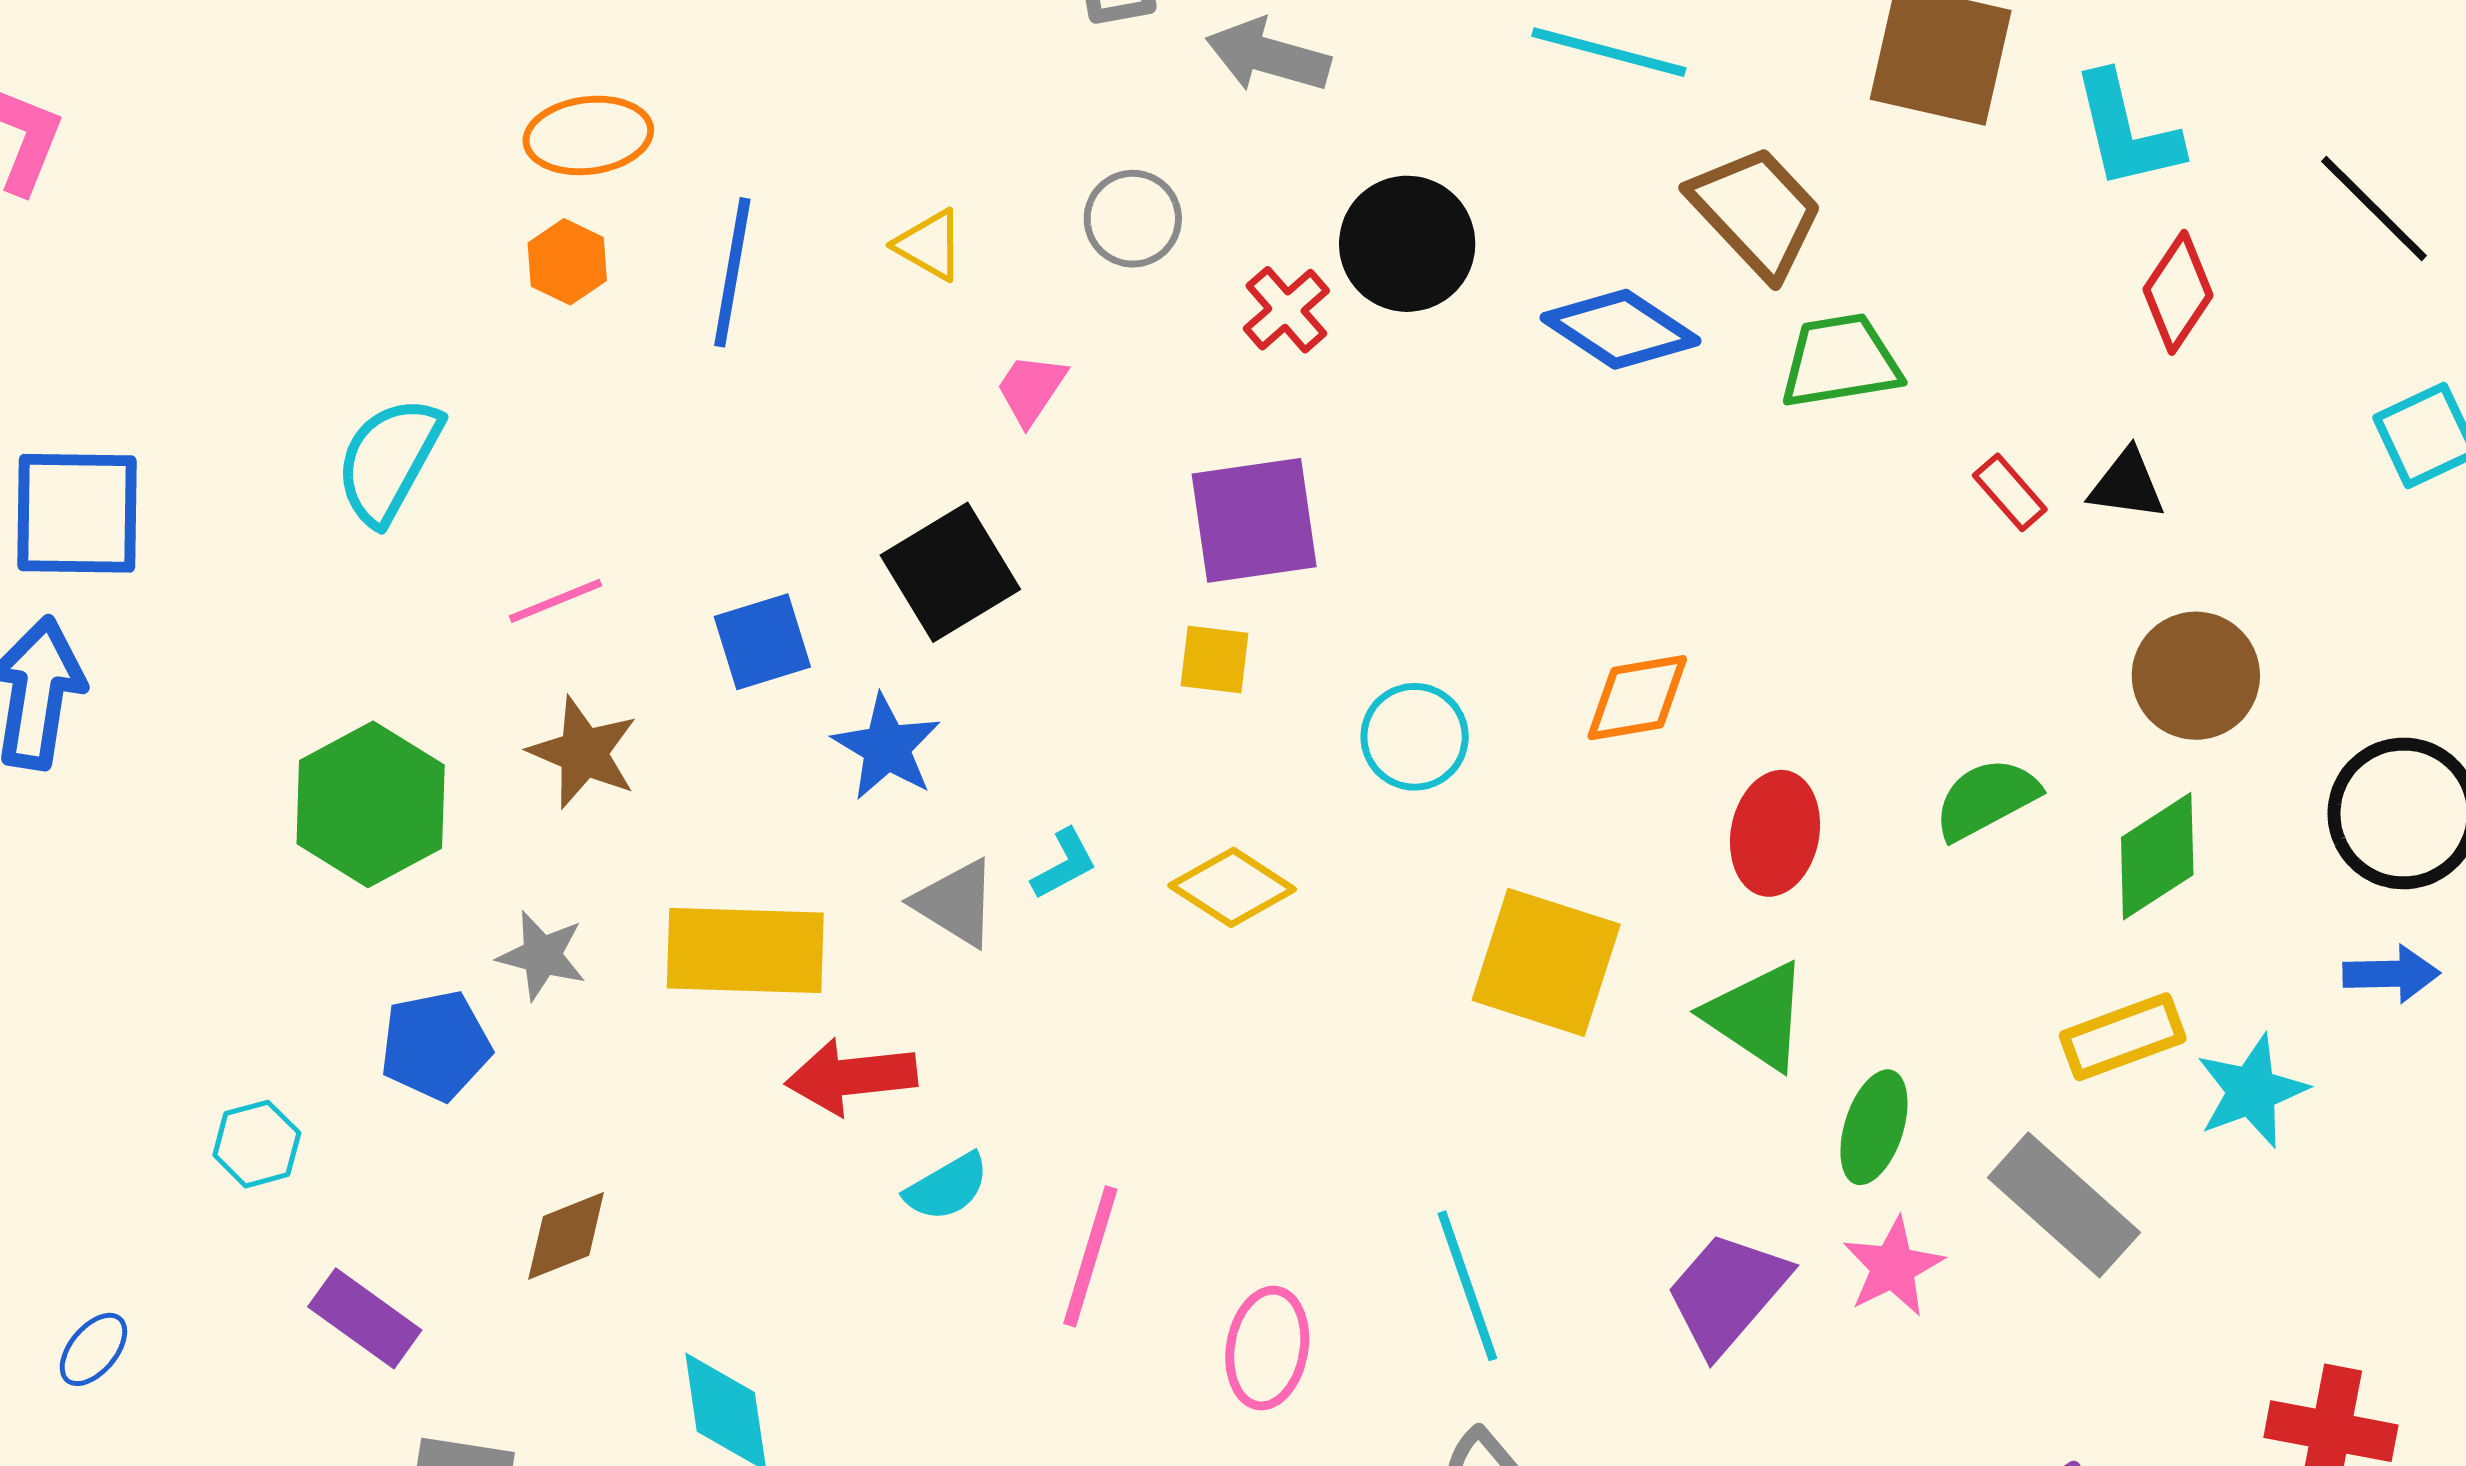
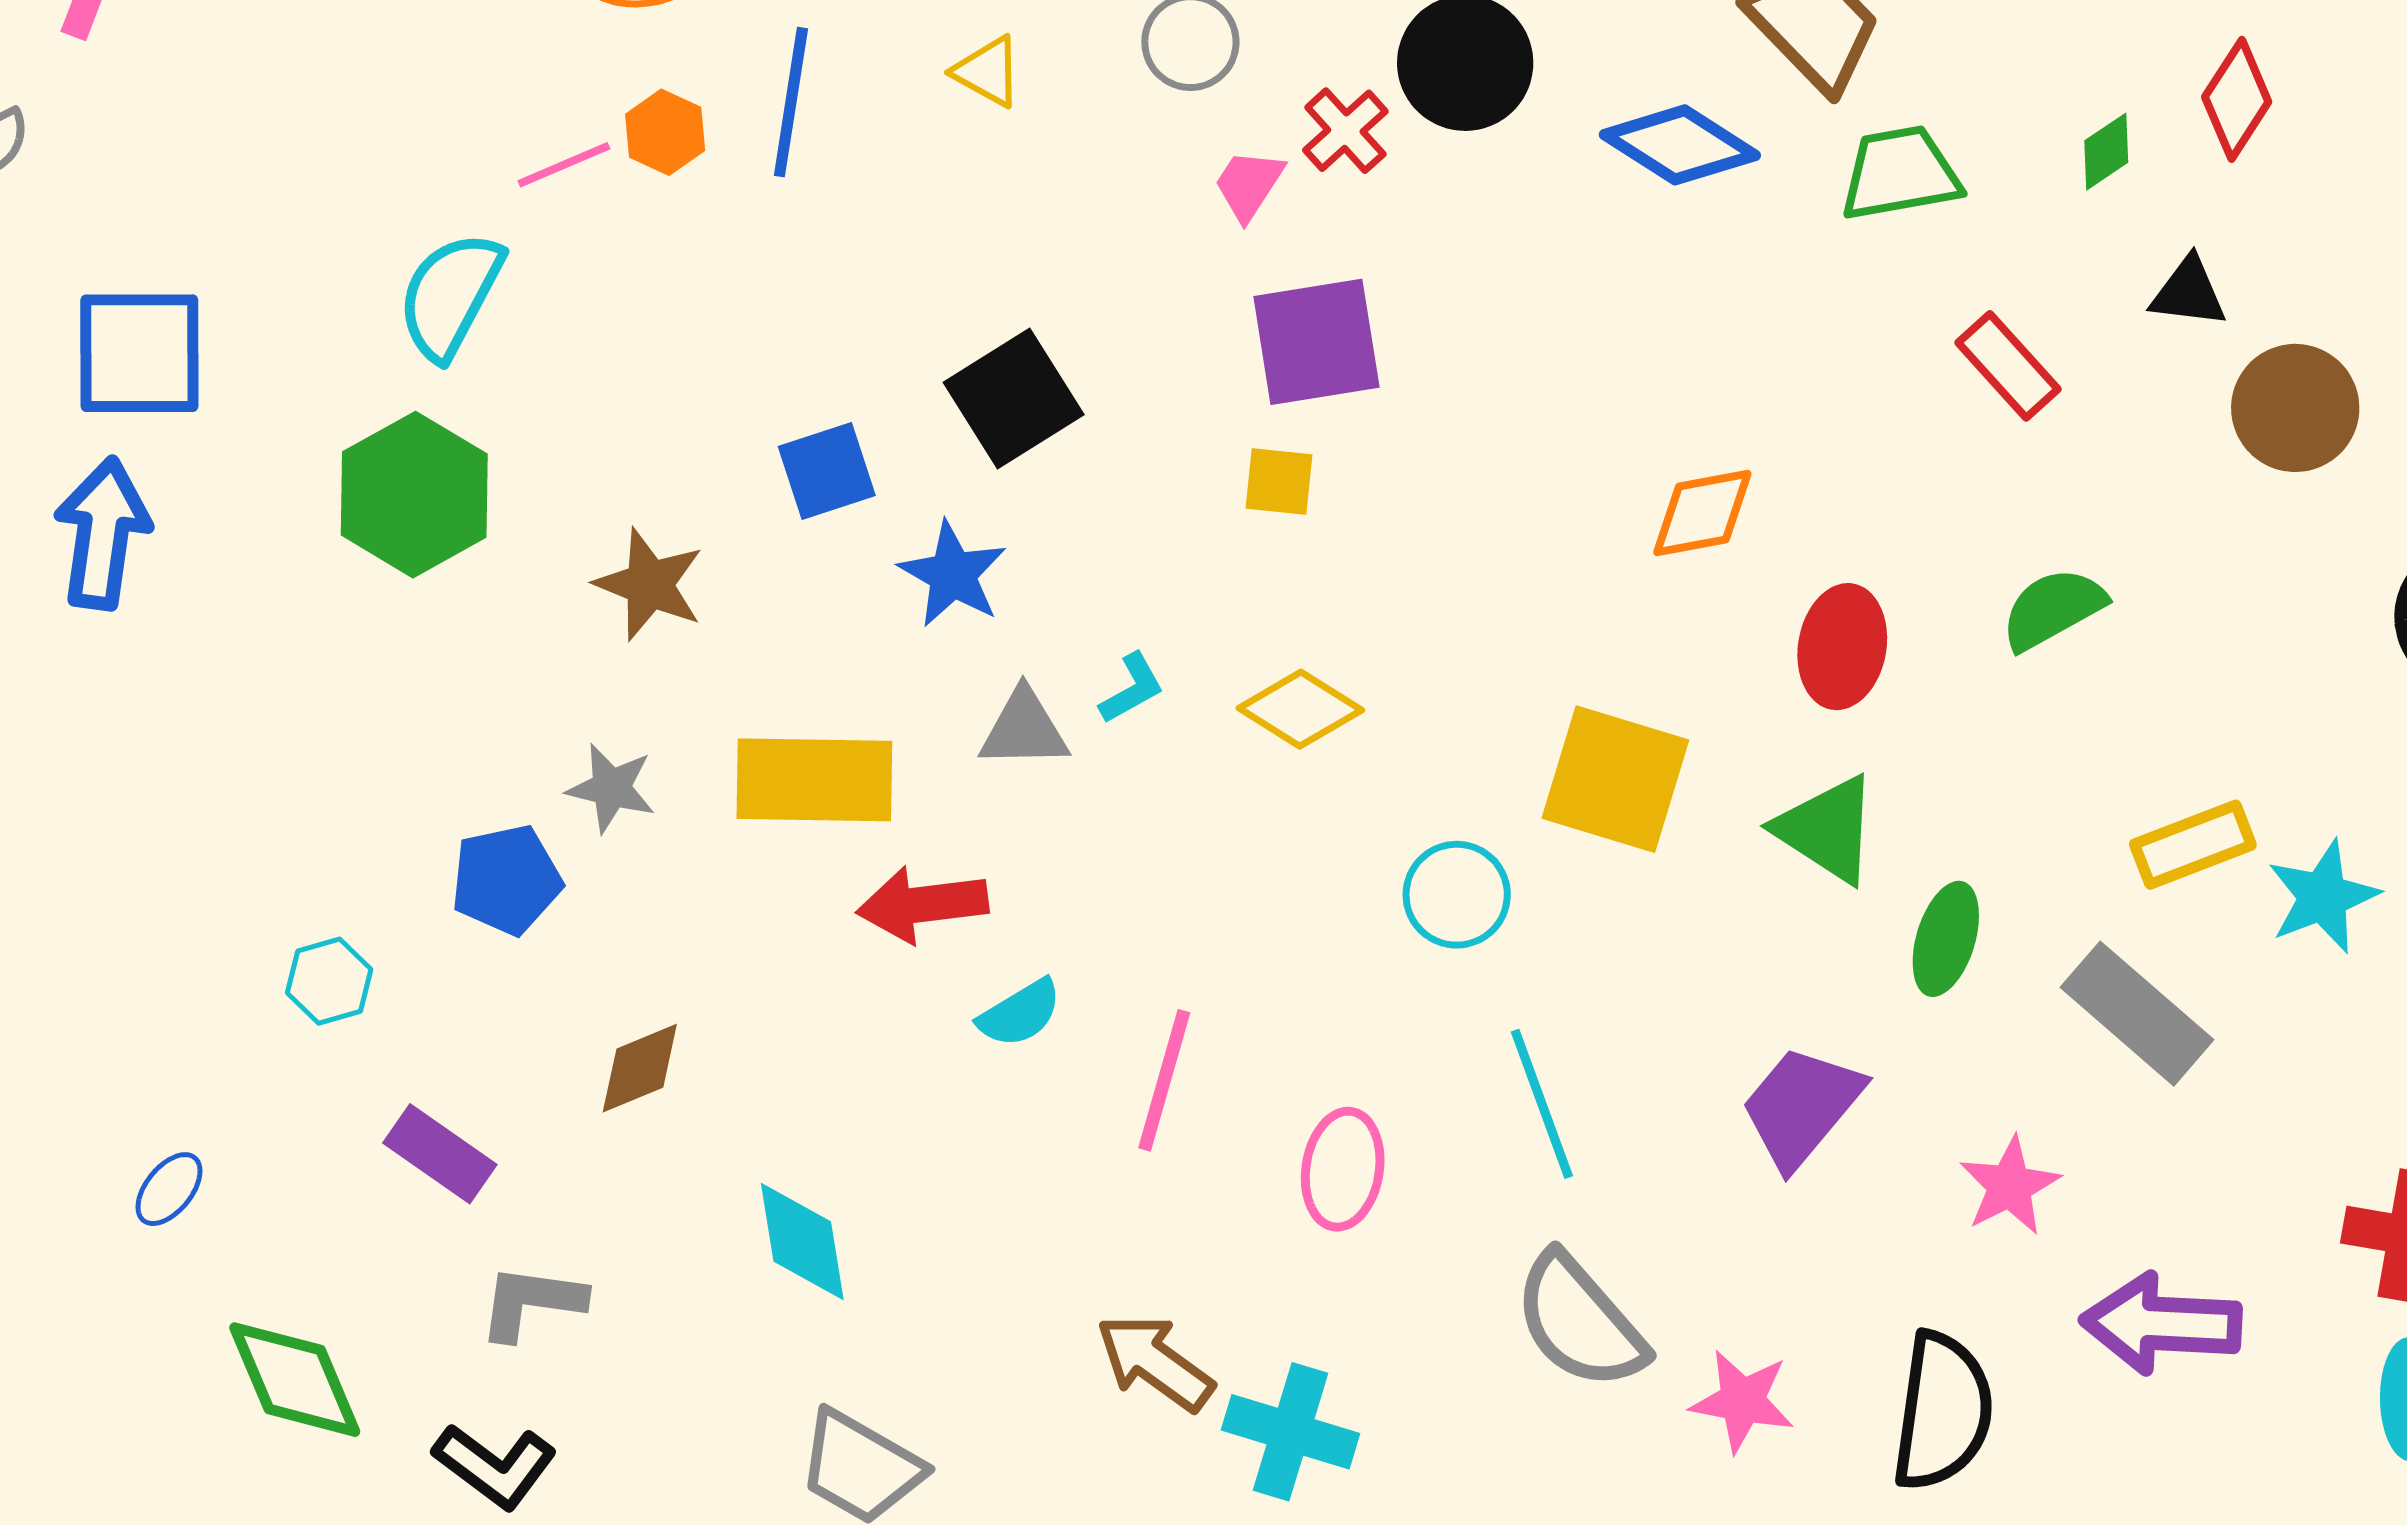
orange hexagon: (567, 262) -> (665, 132), moved
pink trapezoid: (1031, 389) -> (1249, 185), moved
red rectangle: (2010, 492) -> (2008, 366), moved, size x1.4
pink line: (555, 601) -> (564, 165), moved
brown circle: (2196, 676) -> (2295, 408), moved
cyan circle: (1415, 737) -> (1457, 895), moved
green hexagon: (371, 804) -> (414, 495), moved
green diamond: (2157, 856) -> (2106, 152), moved, size x0.6
gray triangle: (956, 903) -> (1024, 729), turned -32
pink star: (1893, 1267) -> (2010, 1186), moved

